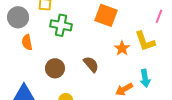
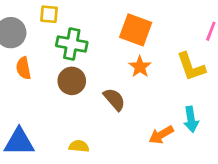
orange star: (122, 48) -> (140, 67), moved
brown circle: (55, 68) -> (72, 81), moved

